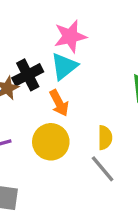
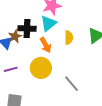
black cross: (28, 75) -> (27, 29), turned 30
yellow semicircle: (105, 138) -> (69, 38), moved

